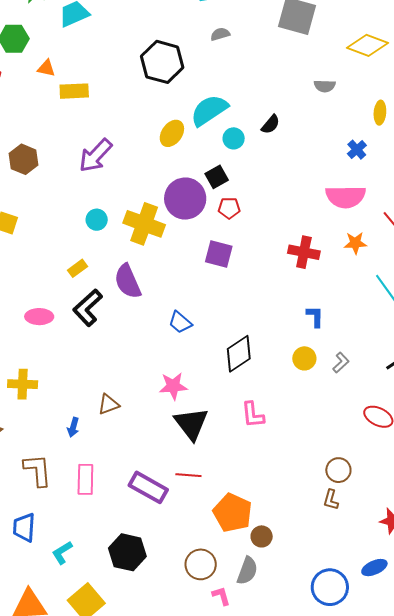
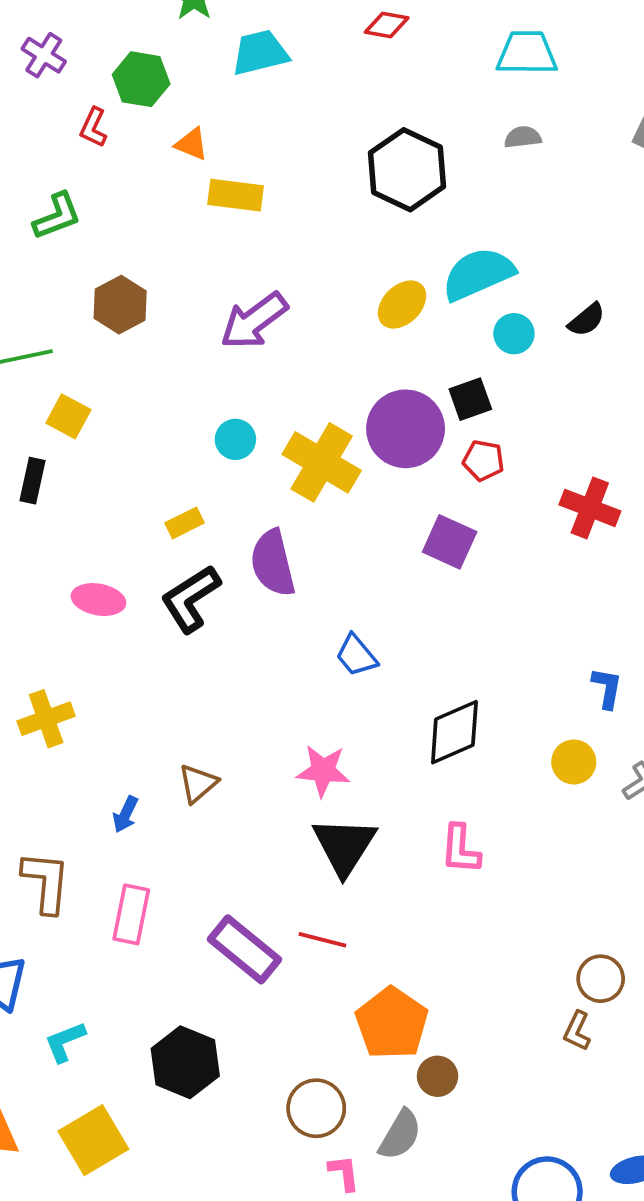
red cross: (304, 252) -> (590, 508), moved
yellow cross: (23, 384) -> (46, 719), turned -32
brown triangle: (108, 404) -> (198, 783), turned -30

